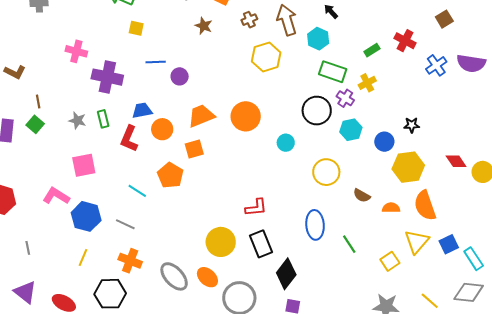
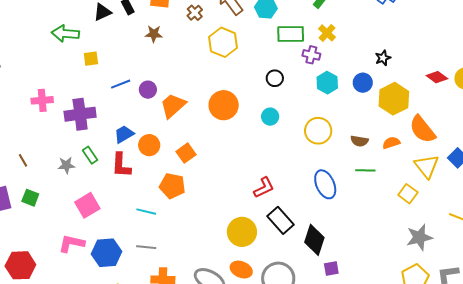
black circle: (317, 111) -> (275, 78), moved, size x0.6
orange trapezoid: (201, 116) -> (173, 106), moved
green square: (35, 124) -> (30, 198), moved
green line: (349, 244) -> (365, 170), moved, turned -36

